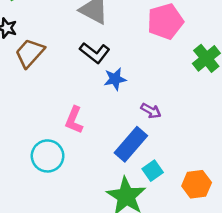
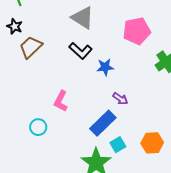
blue star: (115, 79) -> (105, 67), moved
cyan circle: (48, 156) -> (38, 127), size x0.7
orange hexagon: (197, 184) -> (152, 143), moved

